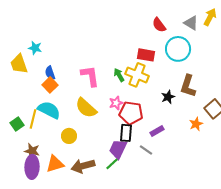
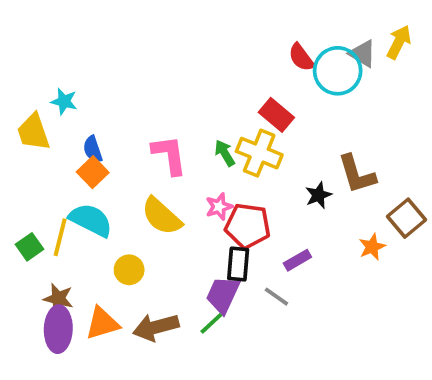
cyan circle: (178, 49) -> (338, 71), moved
red rectangle: (146, 55) -> (276, 115), turned 30
brown L-shape: (188, 86) -> (357, 174), turned -35

